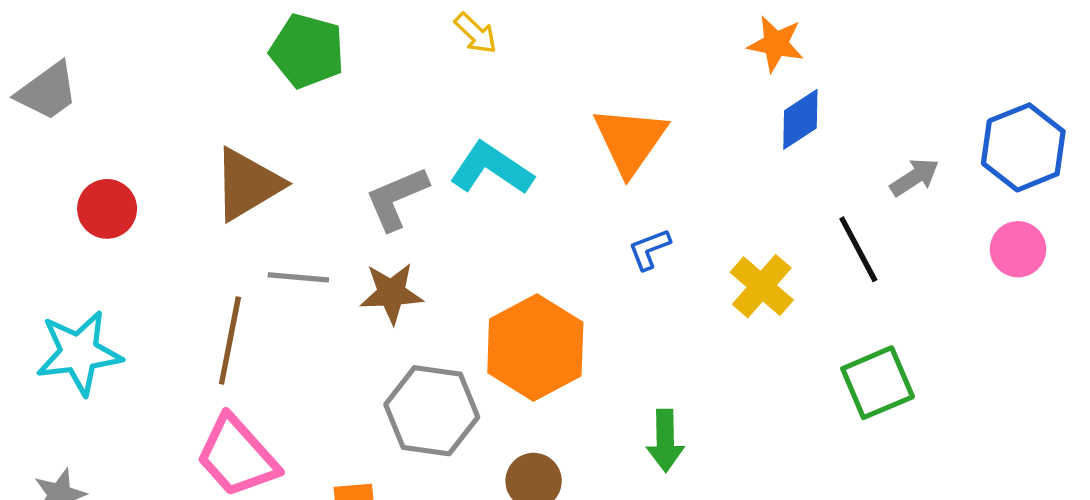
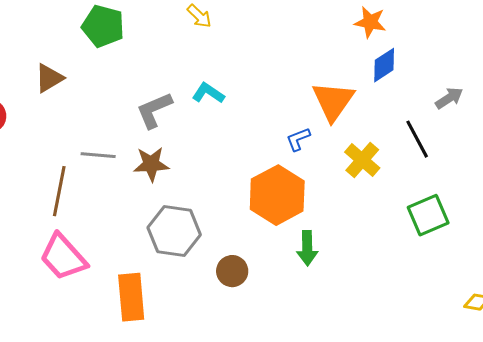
orange triangle: (630, 140) -> (333, 101), moved
cyan L-shape: (491, 169) -> (208, 93), size x0.7
brown triangle: (247, 184) -> (49, 78), moved, size x0.7
orange hexagon: (535, 348) -> (277, 195), moved

